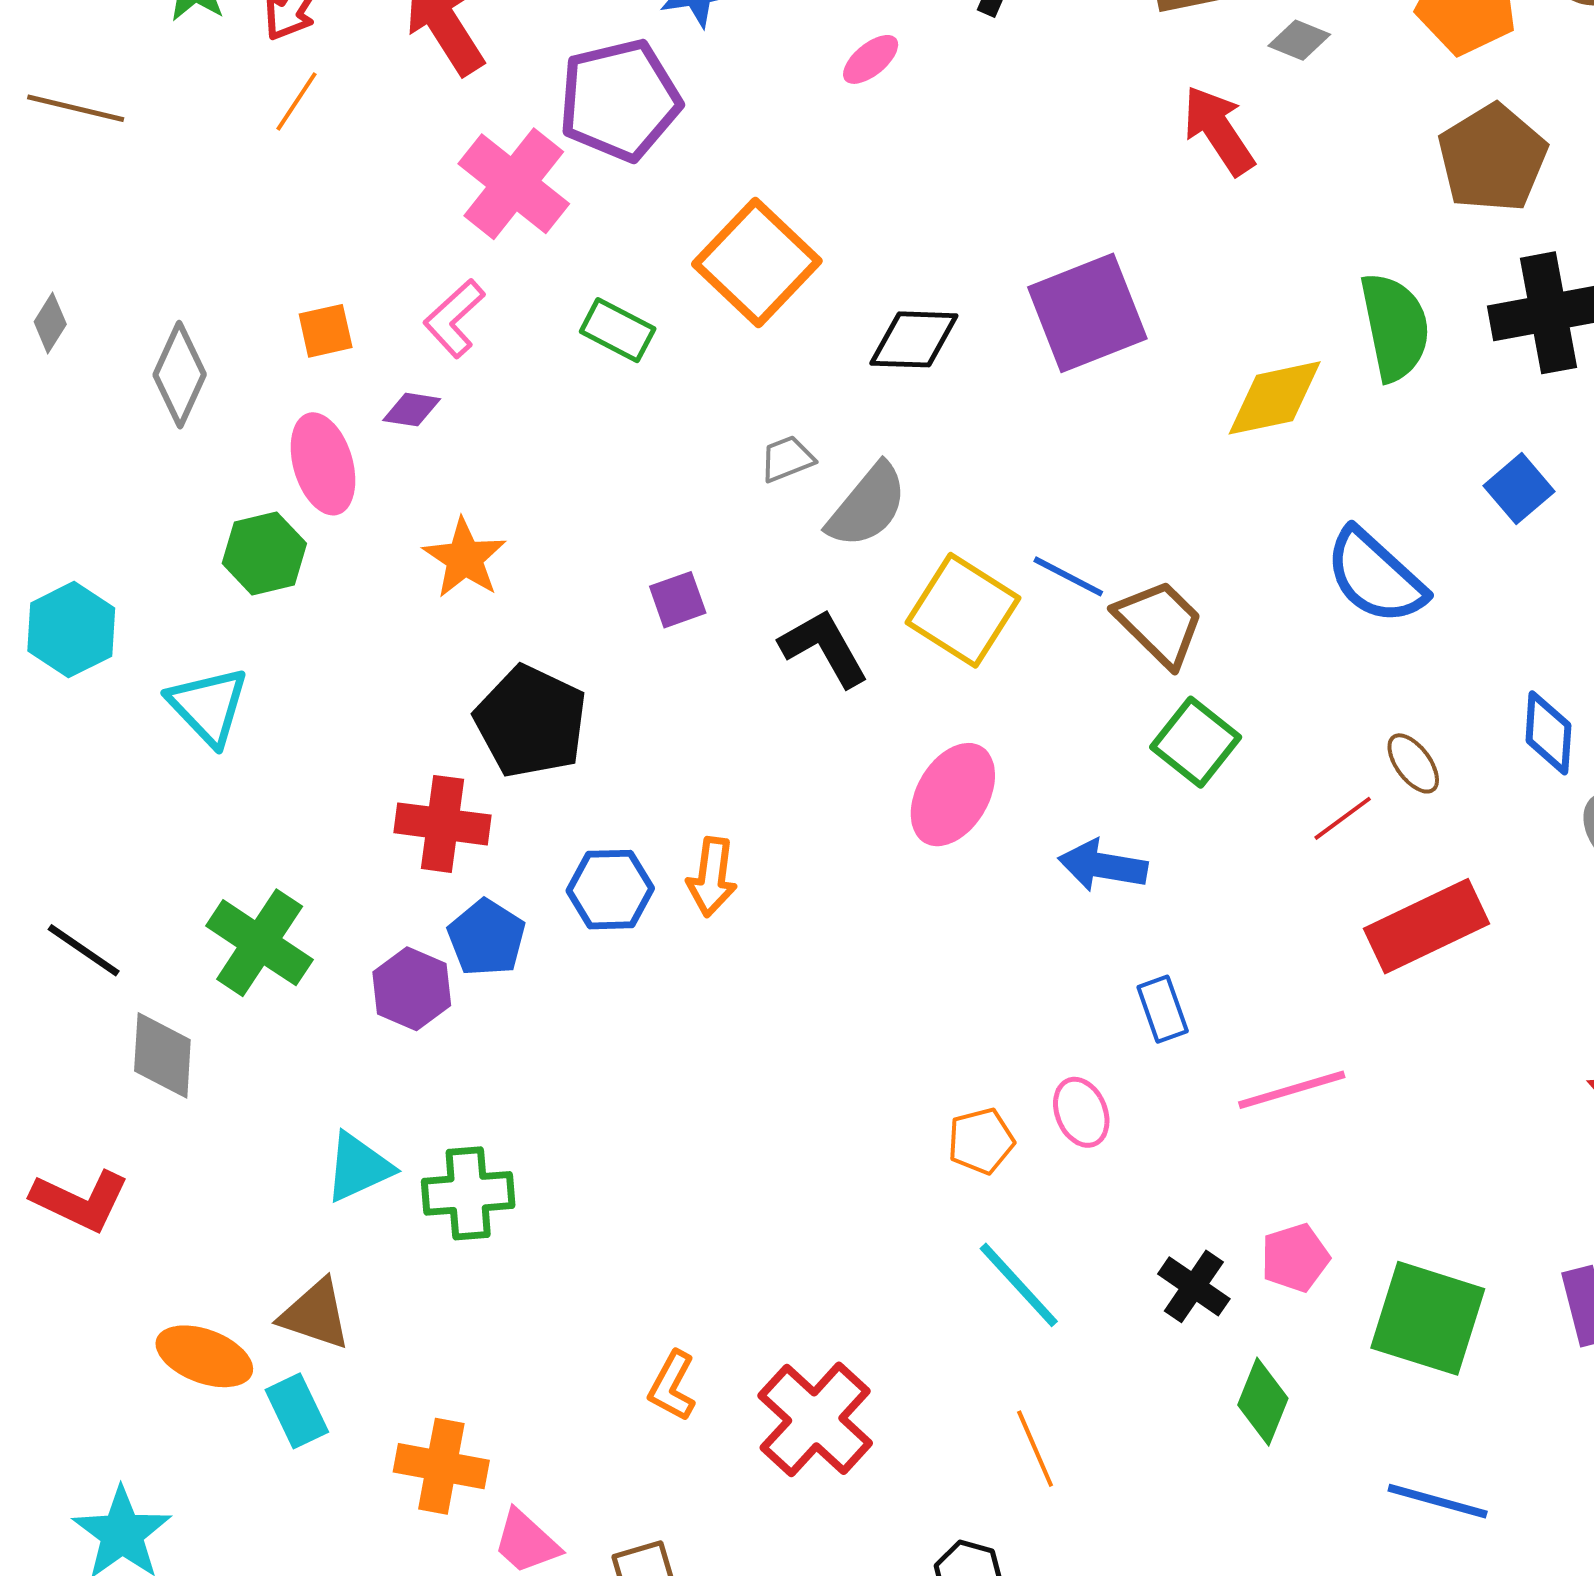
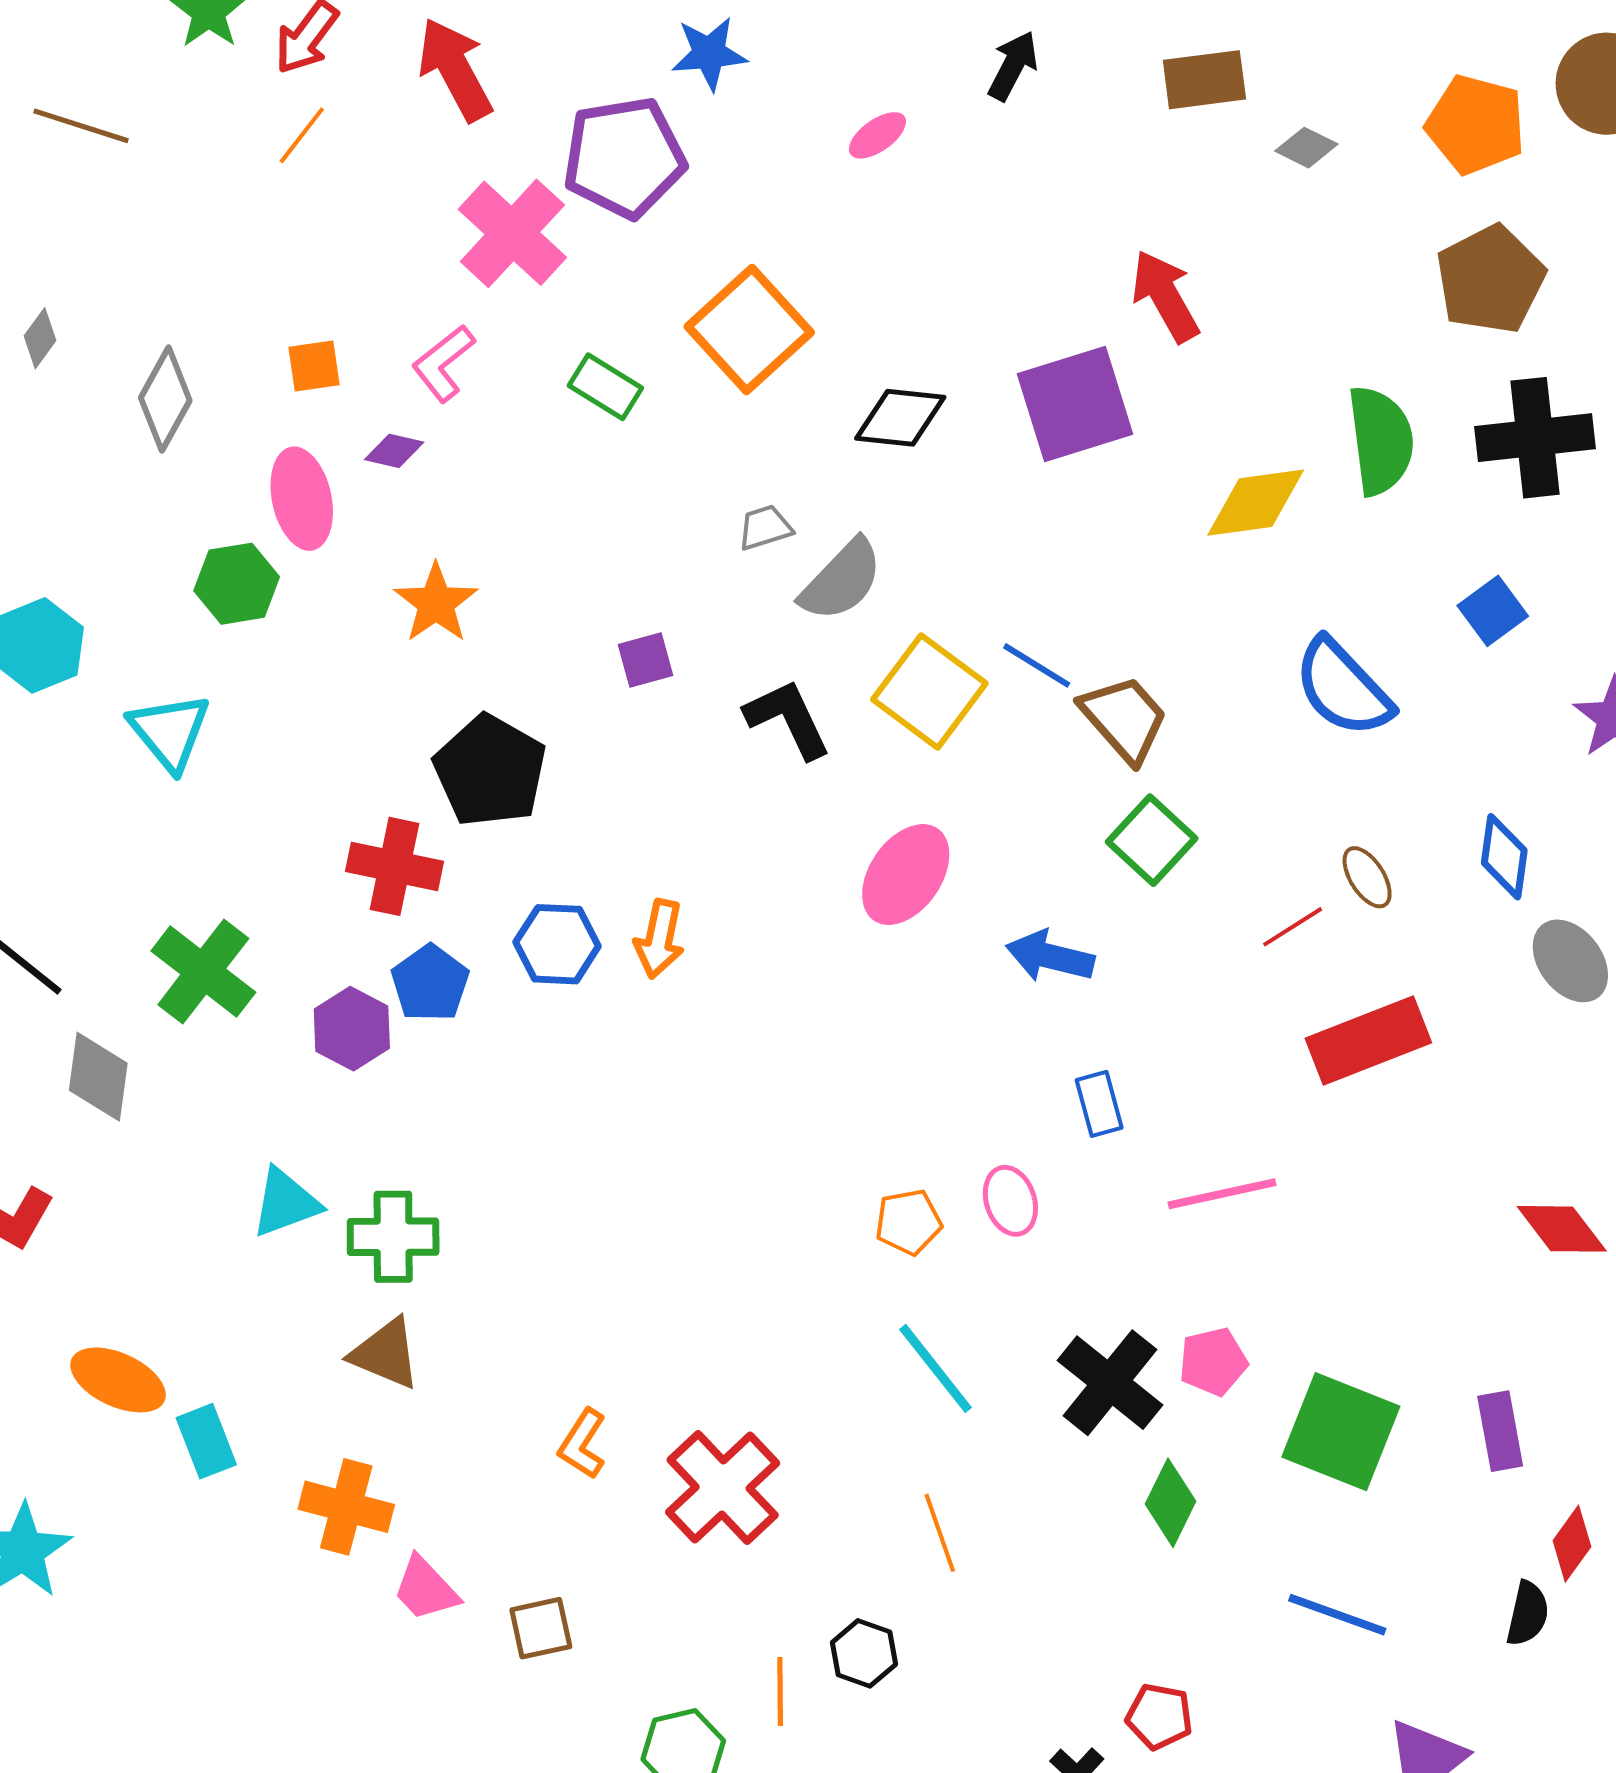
red arrow: (1219, 130) -> (1165, 296), moved
black cross: (1194, 1286) -> (1110, 1383), size x1.5
brown triangle: (315, 1314) -> (386, 1354), moved

